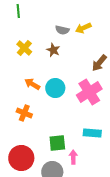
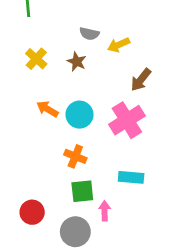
yellow arrow: (83, 28) -> (119, 45), moved
orange cross: (24, 113) -> (75, 156), moved
red circle: (21, 158) -> (32, 212), size x0.7

